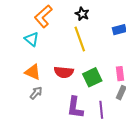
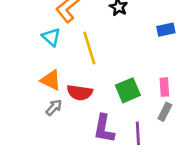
yellow line: (80, 39) -> (89, 48), moved
red semicircle: (64, 72) -> (80, 93), moved

